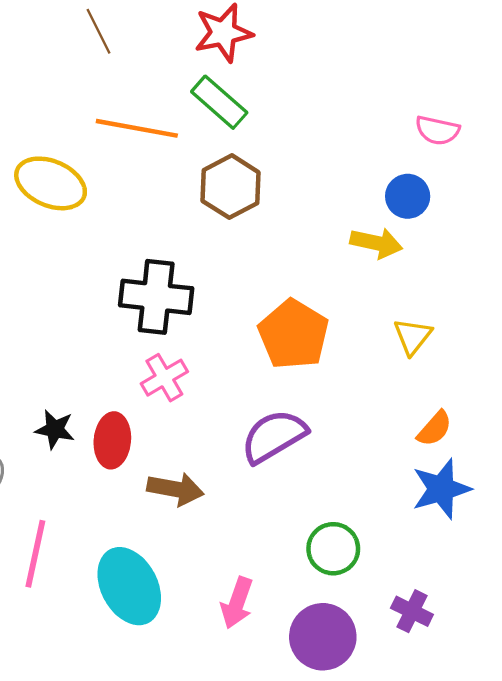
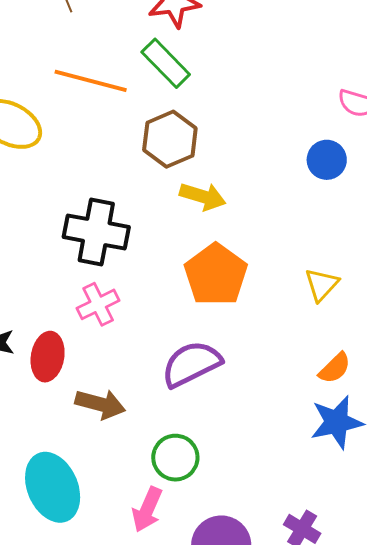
yellow arrow: (376, 243) -> (203, 196), moved
green circle: (333, 549) -> (175, 458), moved

